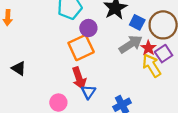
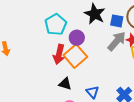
black triangle: (19, 68) -> (65, 84), moved
red arrow: (79, 78) -> (59, 54), moved, turned 48

